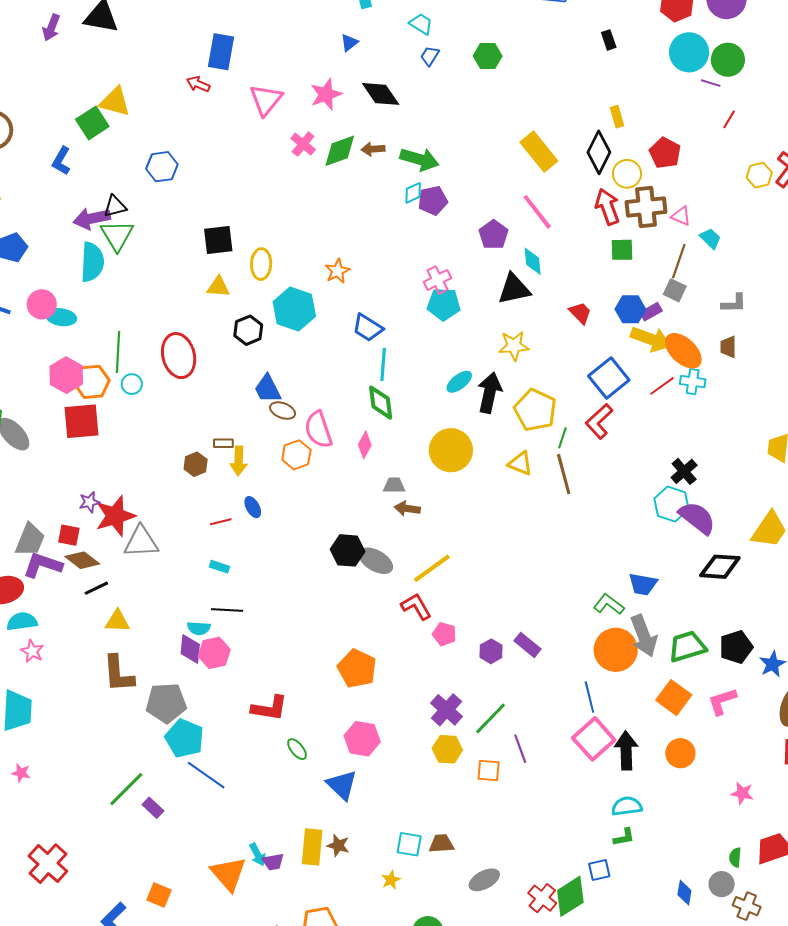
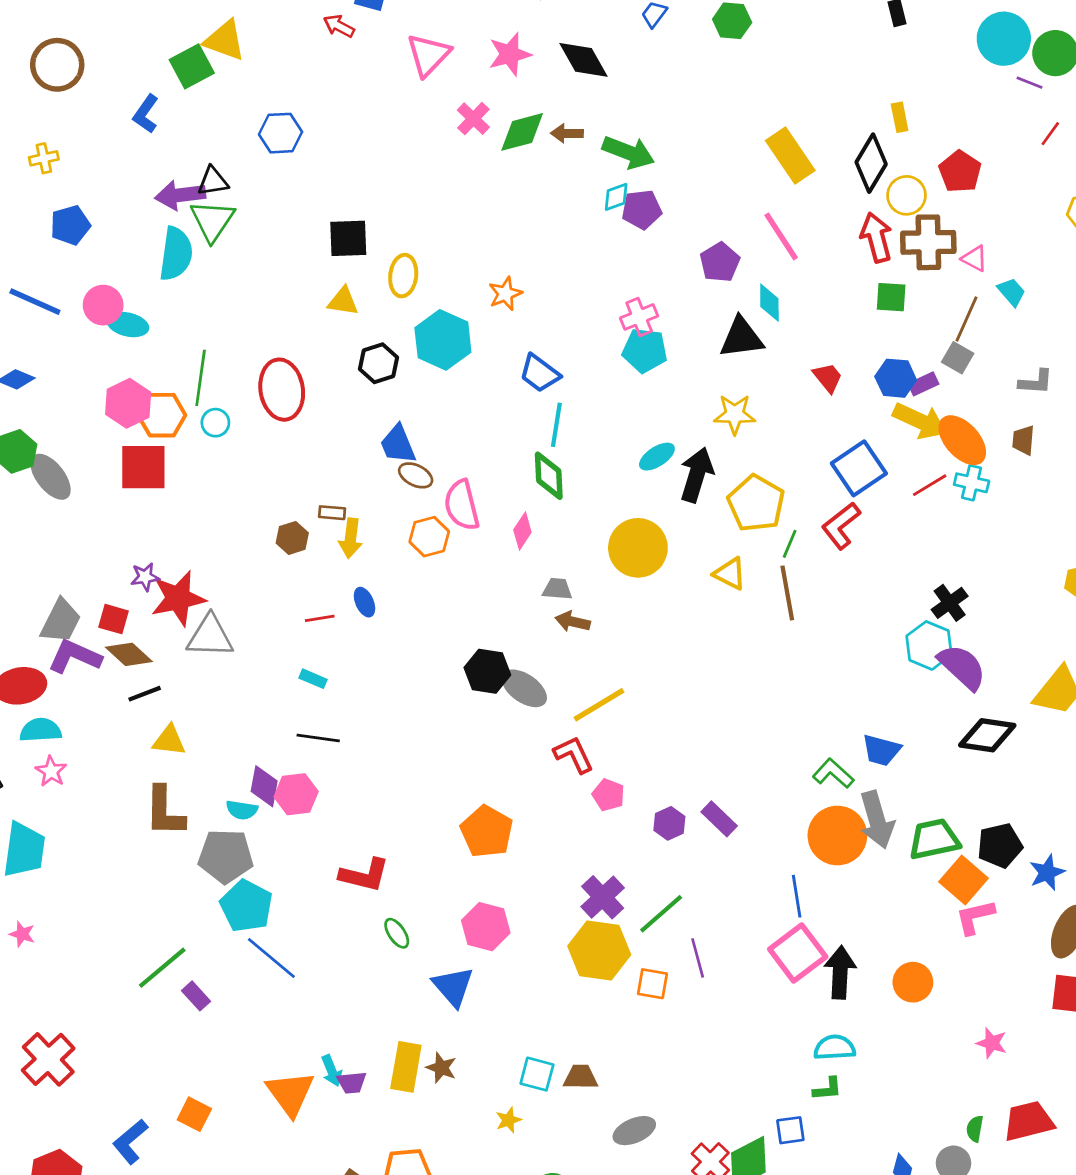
cyan semicircle: (199, 628) -> (242, 810), moved
orange square: (674, 698) -> (964, 880), moved
yellow hexagon: (447, 749) -> (599, 950), size x1.5

